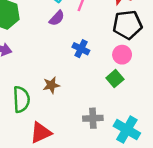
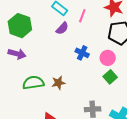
pink circle: (122, 55) -> (108, 58), moved
green semicircle: (21, 99) -> (33, 83), moved, turned -95

